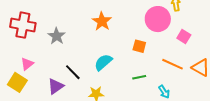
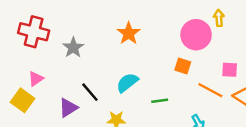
pink square: (184, 36) -> (230, 70), moved, turned -32
orange square: (139, 46) -> (183, 66), moved
green line: (139, 77) -> (160, 101), moved

